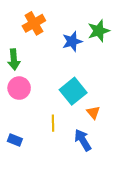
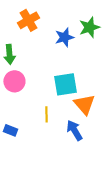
cyan square: (73, 91) -> (65, 84), turned 30
orange triangle: (93, 112) -> (84, 104), size x1.6

